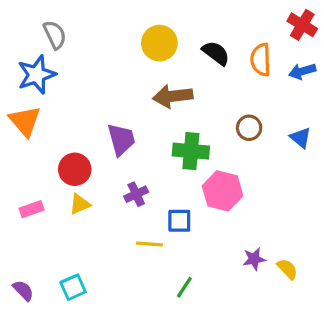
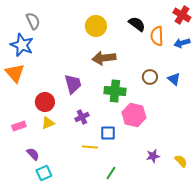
black semicircle: (216, 53) -> (137, 24), moved
blue star: (37, 75) -> (22, 45), turned -30
blue triangle: (301, 138) -> (174, 79), moved
yellow semicircle: (287, 269) -> (181, 161), moved
purple semicircle: (23, 291) -> (33, 154), moved

